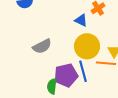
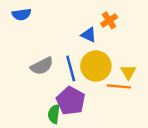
blue line: (83, 71) -> (71, 68), moved
purple pentagon: (66, 75) -> (71, 101), turned -30

